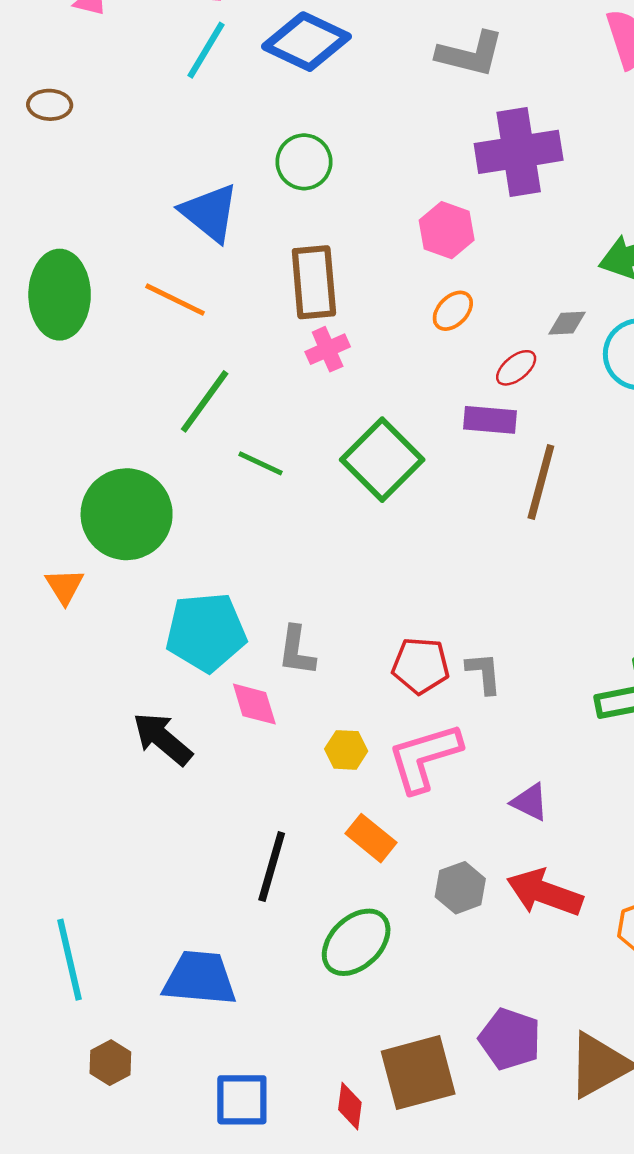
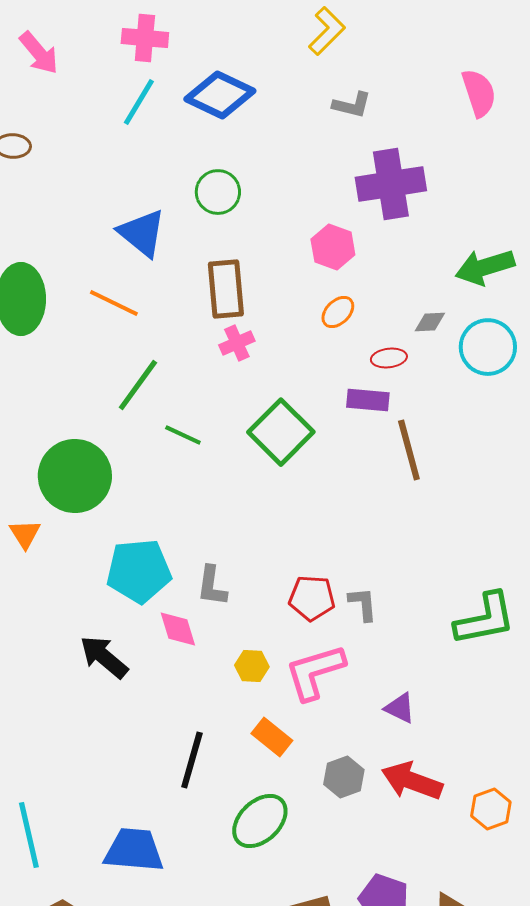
gray L-shape: (470, 54) -> (352, 105), size x0.7
red ellipse: (516, 368) -> (389, 358), turned 32
brown line: (541, 482) -> (409, 450), turned -30

